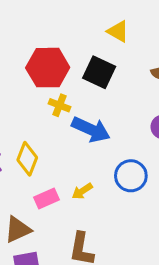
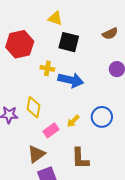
yellow triangle: (118, 31) -> (55, 18), moved
red hexagon: (48, 68) -> (20, 44), moved
blue circle: (131, 176) -> (102, 117), moved

